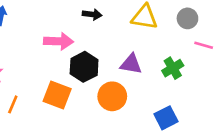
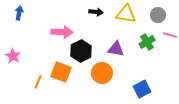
black arrow: (92, 14) -> (96, 12), moved
green cross: (173, 68) -> (147, 42), moved
orange line: (13, 104) -> (38, 82), moved

